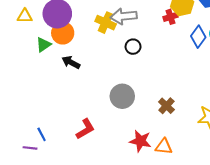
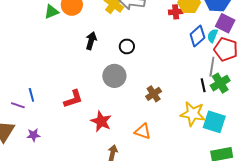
black circle: (133, 47) -> (127, 46), moved
black arrow: (71, 62) -> (91, 41), moved, turned 66
red star: (140, 141) -> (101, 121), moved

